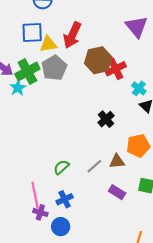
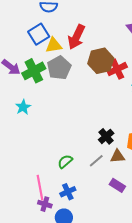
blue square: (32, 32) -> (39, 34), turned -30
cyan star: (18, 88) -> (23, 107), moved
black cross: (106, 119) -> (106, 136), moved

